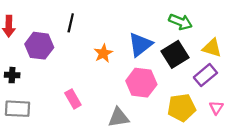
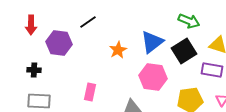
black line: (71, 23) -> (88, 22), turned 42
purple rectangle: (205, 75) -> (212, 70), turned 50
pink rectangle: (73, 99) -> (90, 92), turned 42

